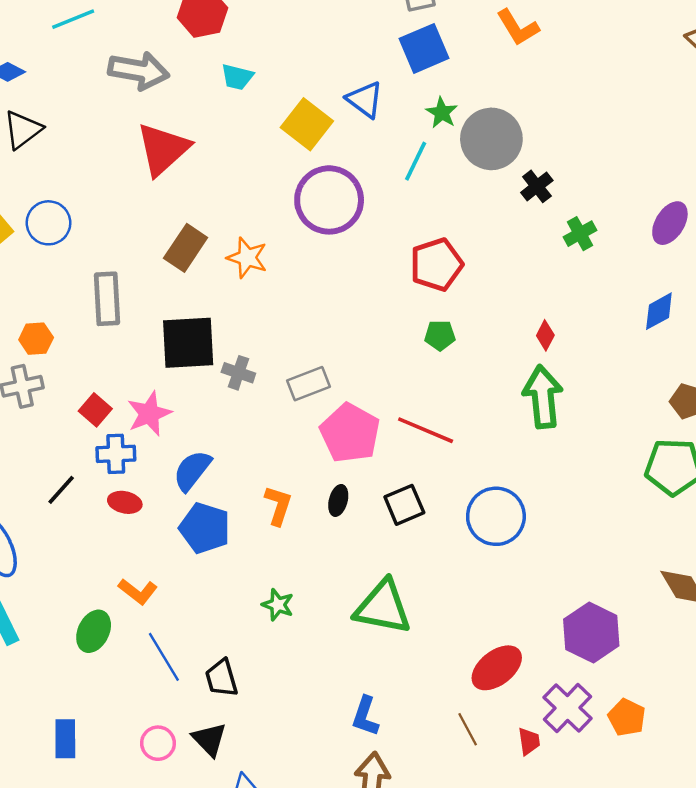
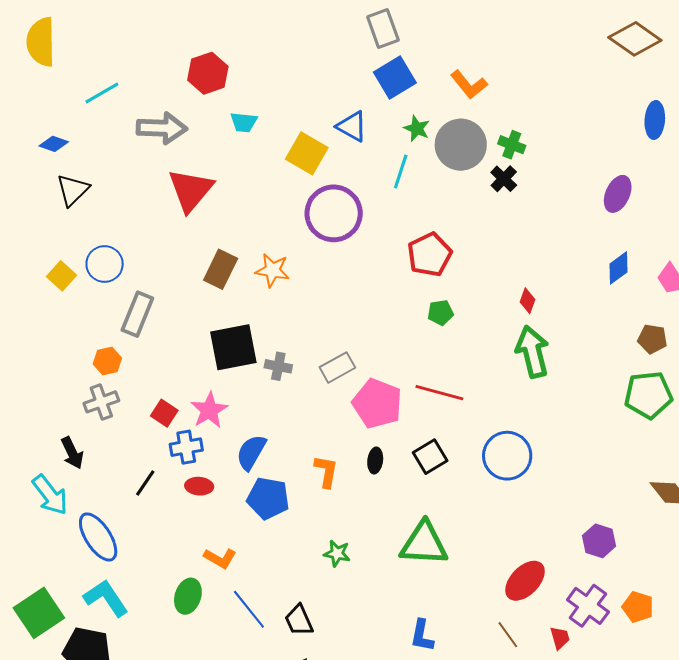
orange L-shape: (518, 27) -> (469, 85), moved
green cross: (580, 234) -> (512, 145), moved, turned -32
gray rectangle: (107, 299) -> (137, 314), moved, turned 33
purple hexagon: (591, 632) -> (599, 541), size x0.7

